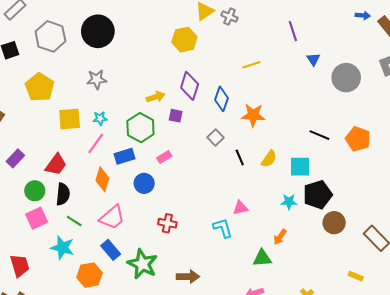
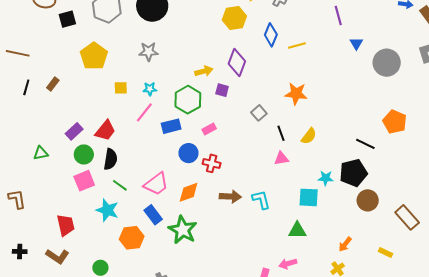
blue diamond: (221, 99) -> (271, 35), moved
yellow square: (70, 119) -> (121, 88), size x0.6
black line: (319, 135) -> (365, 144), moved
purple rectangle: (15, 158) -> (74, 131), moved
cyan square: (300, 167) -> (309, 197), moved
orange diamond: (102, 179) -> (189, 192), moved, turned 50
pink triangle: (240, 208) -> (281, 158), moved
red cross: (167, 223) -> (212, 163), moved
orange arrow: (280, 237) -> (345, 244), moved
brown arrow: (188, 277) -> (230, 197), moved

